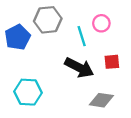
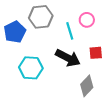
cyan hexagon: (28, 92) -> (31, 68), moved
gray diamond: (101, 100) -> (87, 86), turned -55

